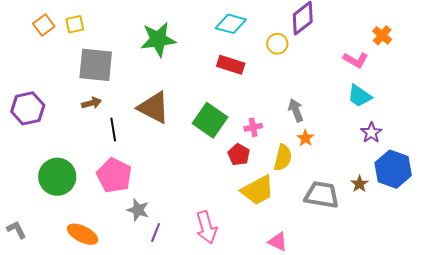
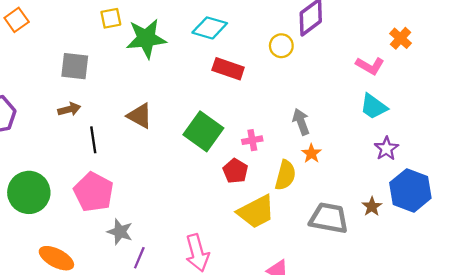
yellow square: (75, 24) -> (111, 18), moved
cyan diamond: (231, 24) -> (210, 28), moved
gray square: (96, 65) -> (75, 66), size x0.7
brown triangle: (154, 108) -> (140, 116), size x0.7

